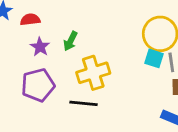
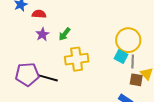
purple pentagon: (38, 85) -> (27, 74), moved
black line: (83, 103) -> (48, 78), moved

